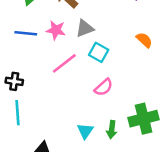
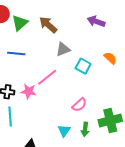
pink star: (56, 30) -> (29, 91), moved
cyan square: (99, 52) -> (83, 66), moved
pink semicircle: (104, 87) -> (79, 105), moved

